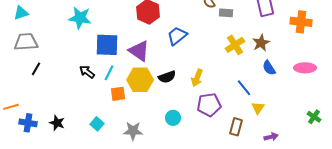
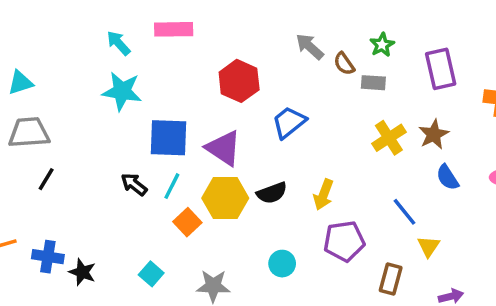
orange square: (118, 94) -> (187, 222), turned -35
blue cross: (28, 123) -> (48, 257), moved

